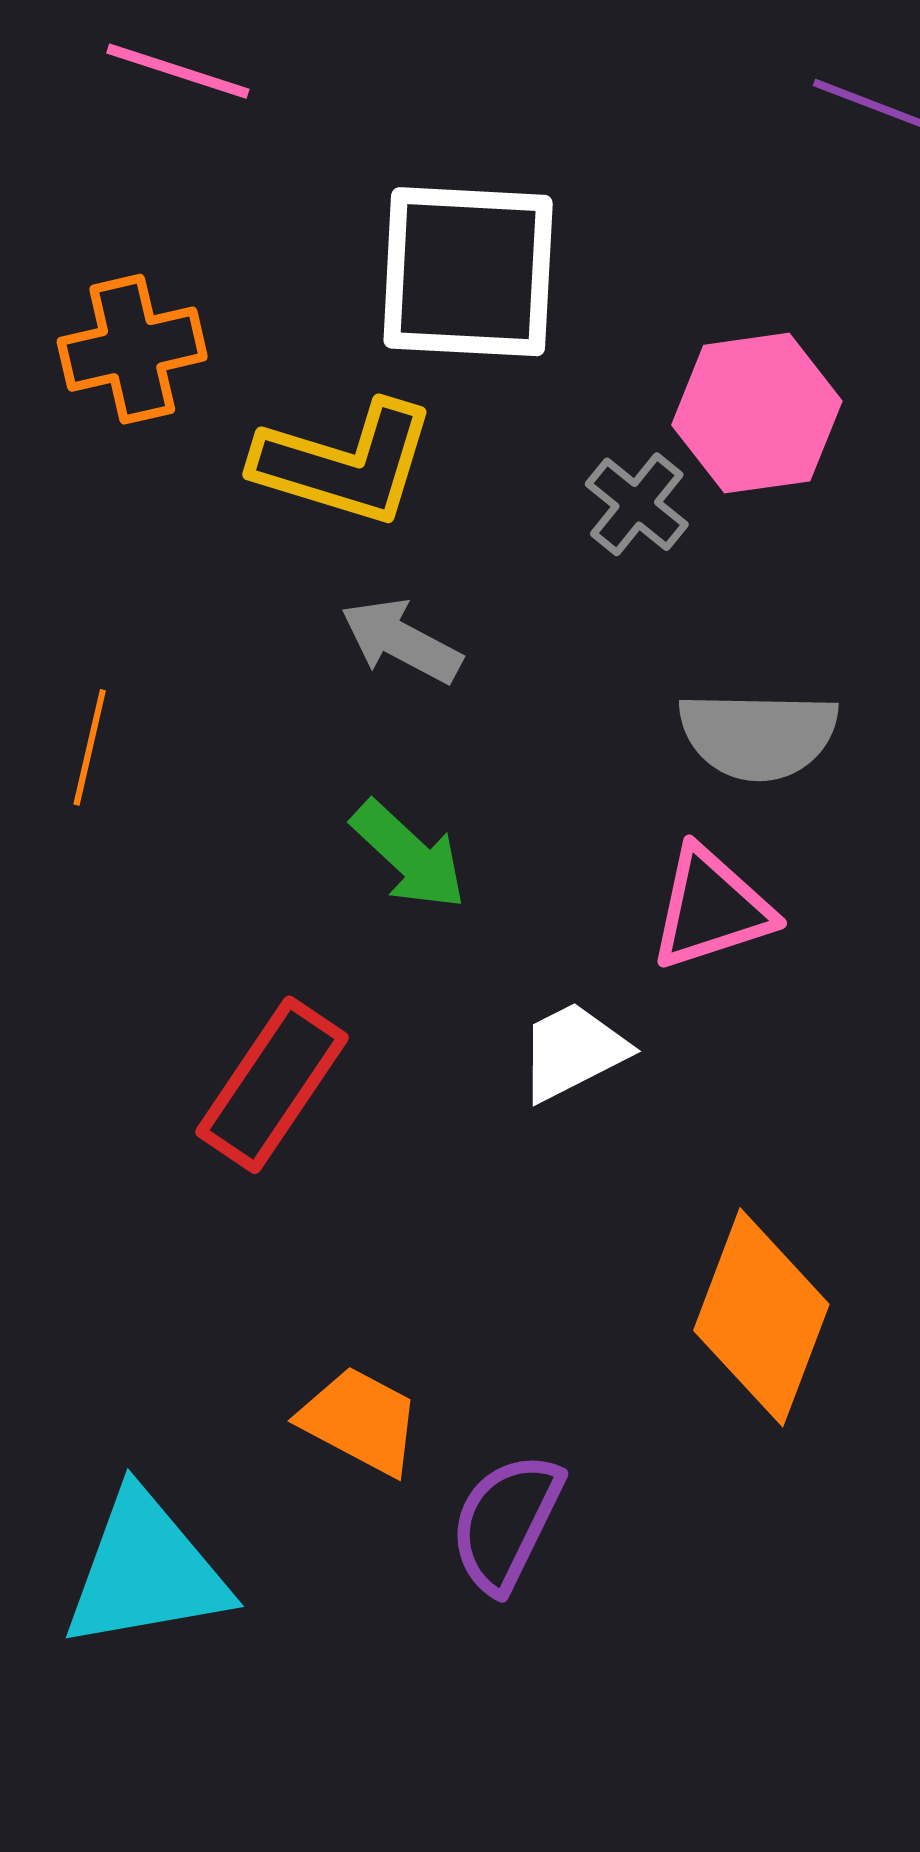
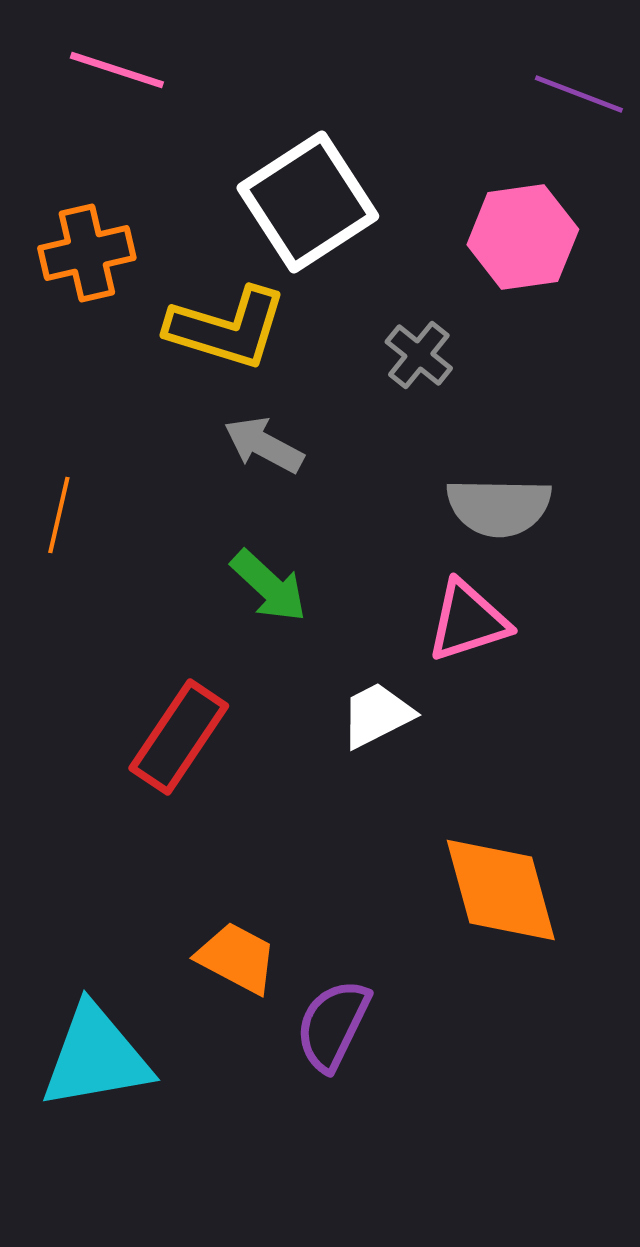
white square: (468, 272) -> (308, 202), turned -36
pink hexagon: (757, 413) -> (523, 237), moved
orange diamond: (761, 1317) -> (501, 890), turned -36

